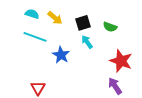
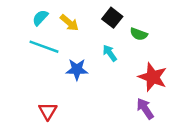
cyan semicircle: (32, 14) -> (40, 18), turned -64
black square: (83, 23) -> (112, 18), moved, turned -35
blue star: (61, 55) -> (77, 69), turned -30

